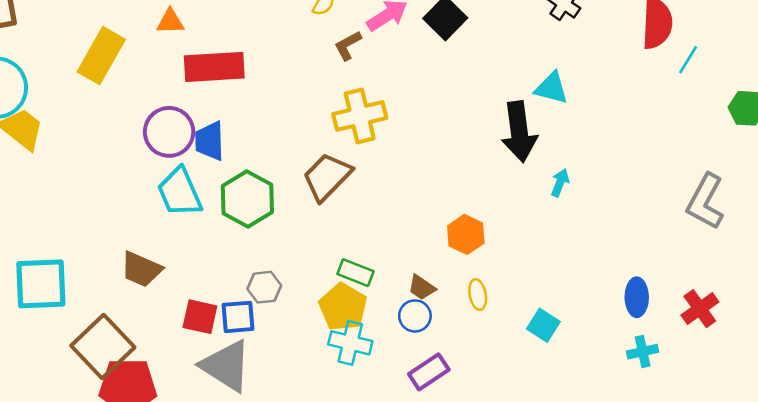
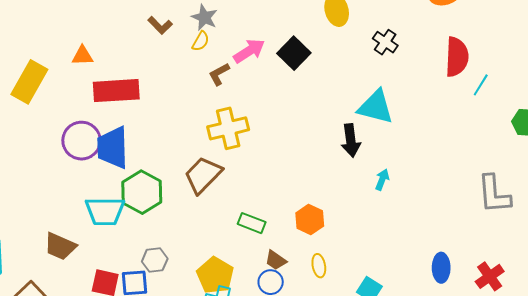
cyan triangle: (551, 88) -> (376, 107), size x1.4
black arrow: (519, 132) -> (351, 140), size x0.7
blue trapezoid: (210, 141) -> (113, 148), size x1.4
cyan trapezoid: (180, 192) -> (105, 211), moved, turned -66
gray L-shape: (705, 202) -> (494, 194), turned -33
green rectangle: (355, 273) -> (252, 223), moved

